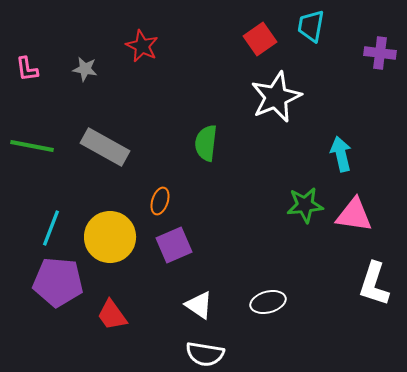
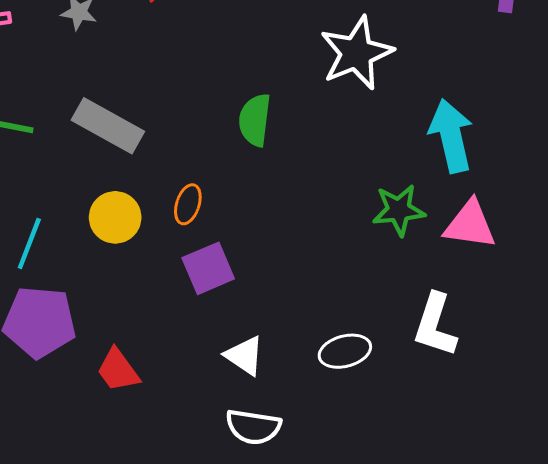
cyan arrow: (341, 154) -> (451, 136), size x1.4
yellow circle: (110, 237) -> (115, 217), moved, size x0.7
white L-shape: (374, 284) -> (435, 325), moved

